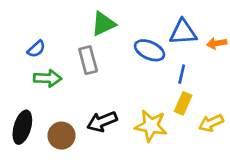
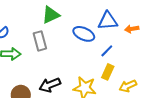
blue line: (182, 74) -> (107, 51), turned 32

